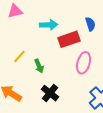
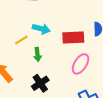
cyan arrow: (49, 25) -> (41, 29), moved

